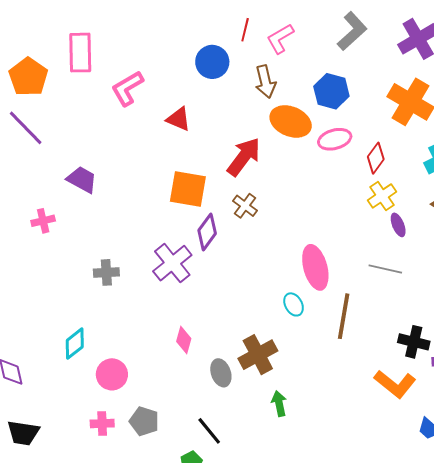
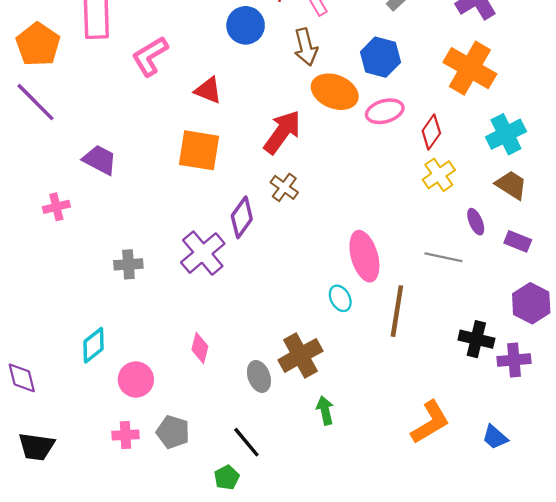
orange square: (188, 189) -> (199, 150), moved
purple ellipse: (398, 225) -> (476, 222), moved
pink diamond: (184, 340) -> (200, 348), moved
orange L-shape: (395, 384) -> (430, 422), moved, turned -69

